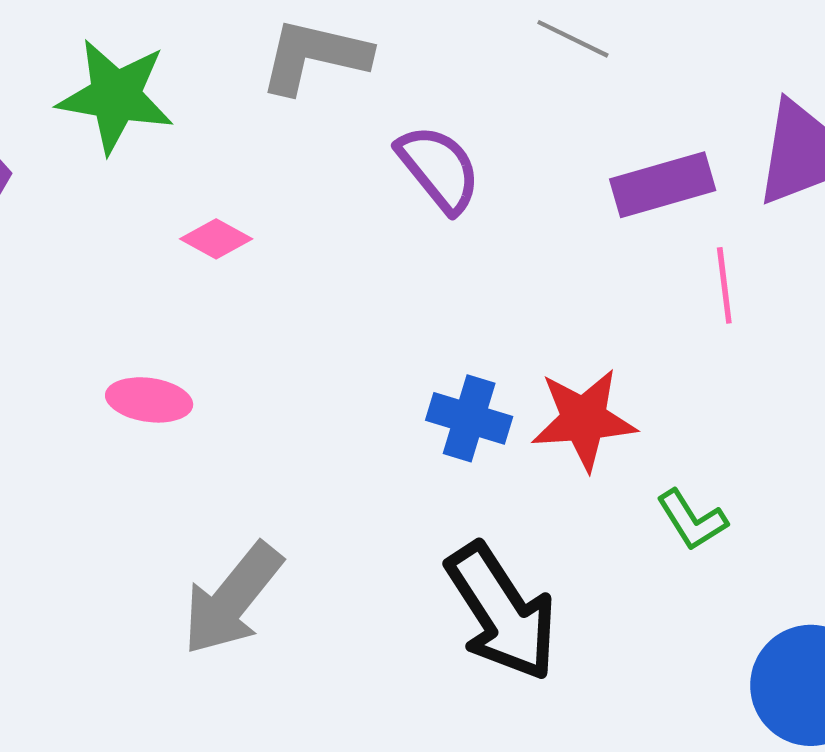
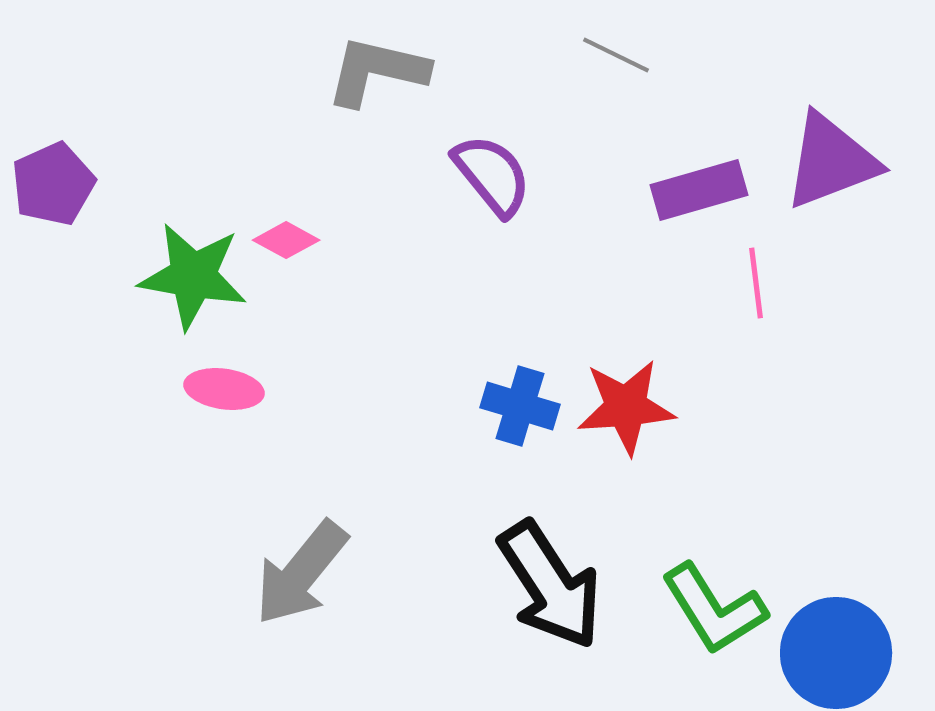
green star: (116, 96) -> (193, 276), moved
green L-shape: (692, 520) -> (714, 609), moved, size x1.6

